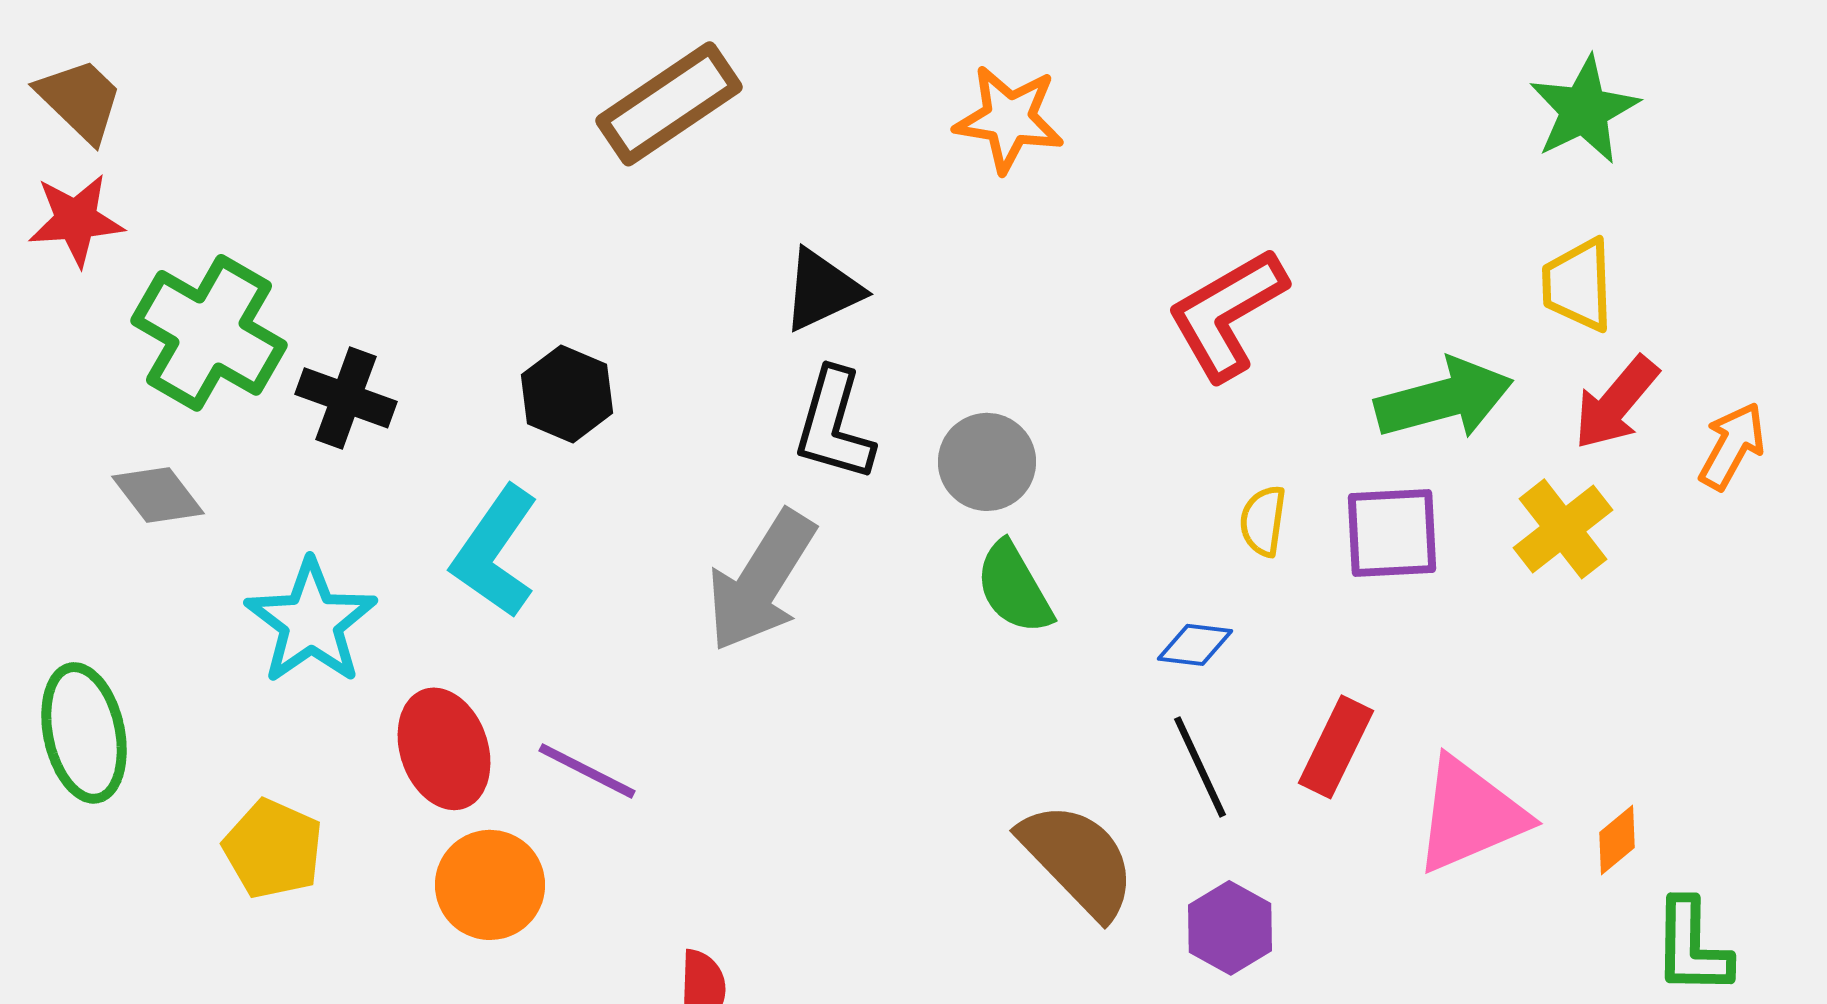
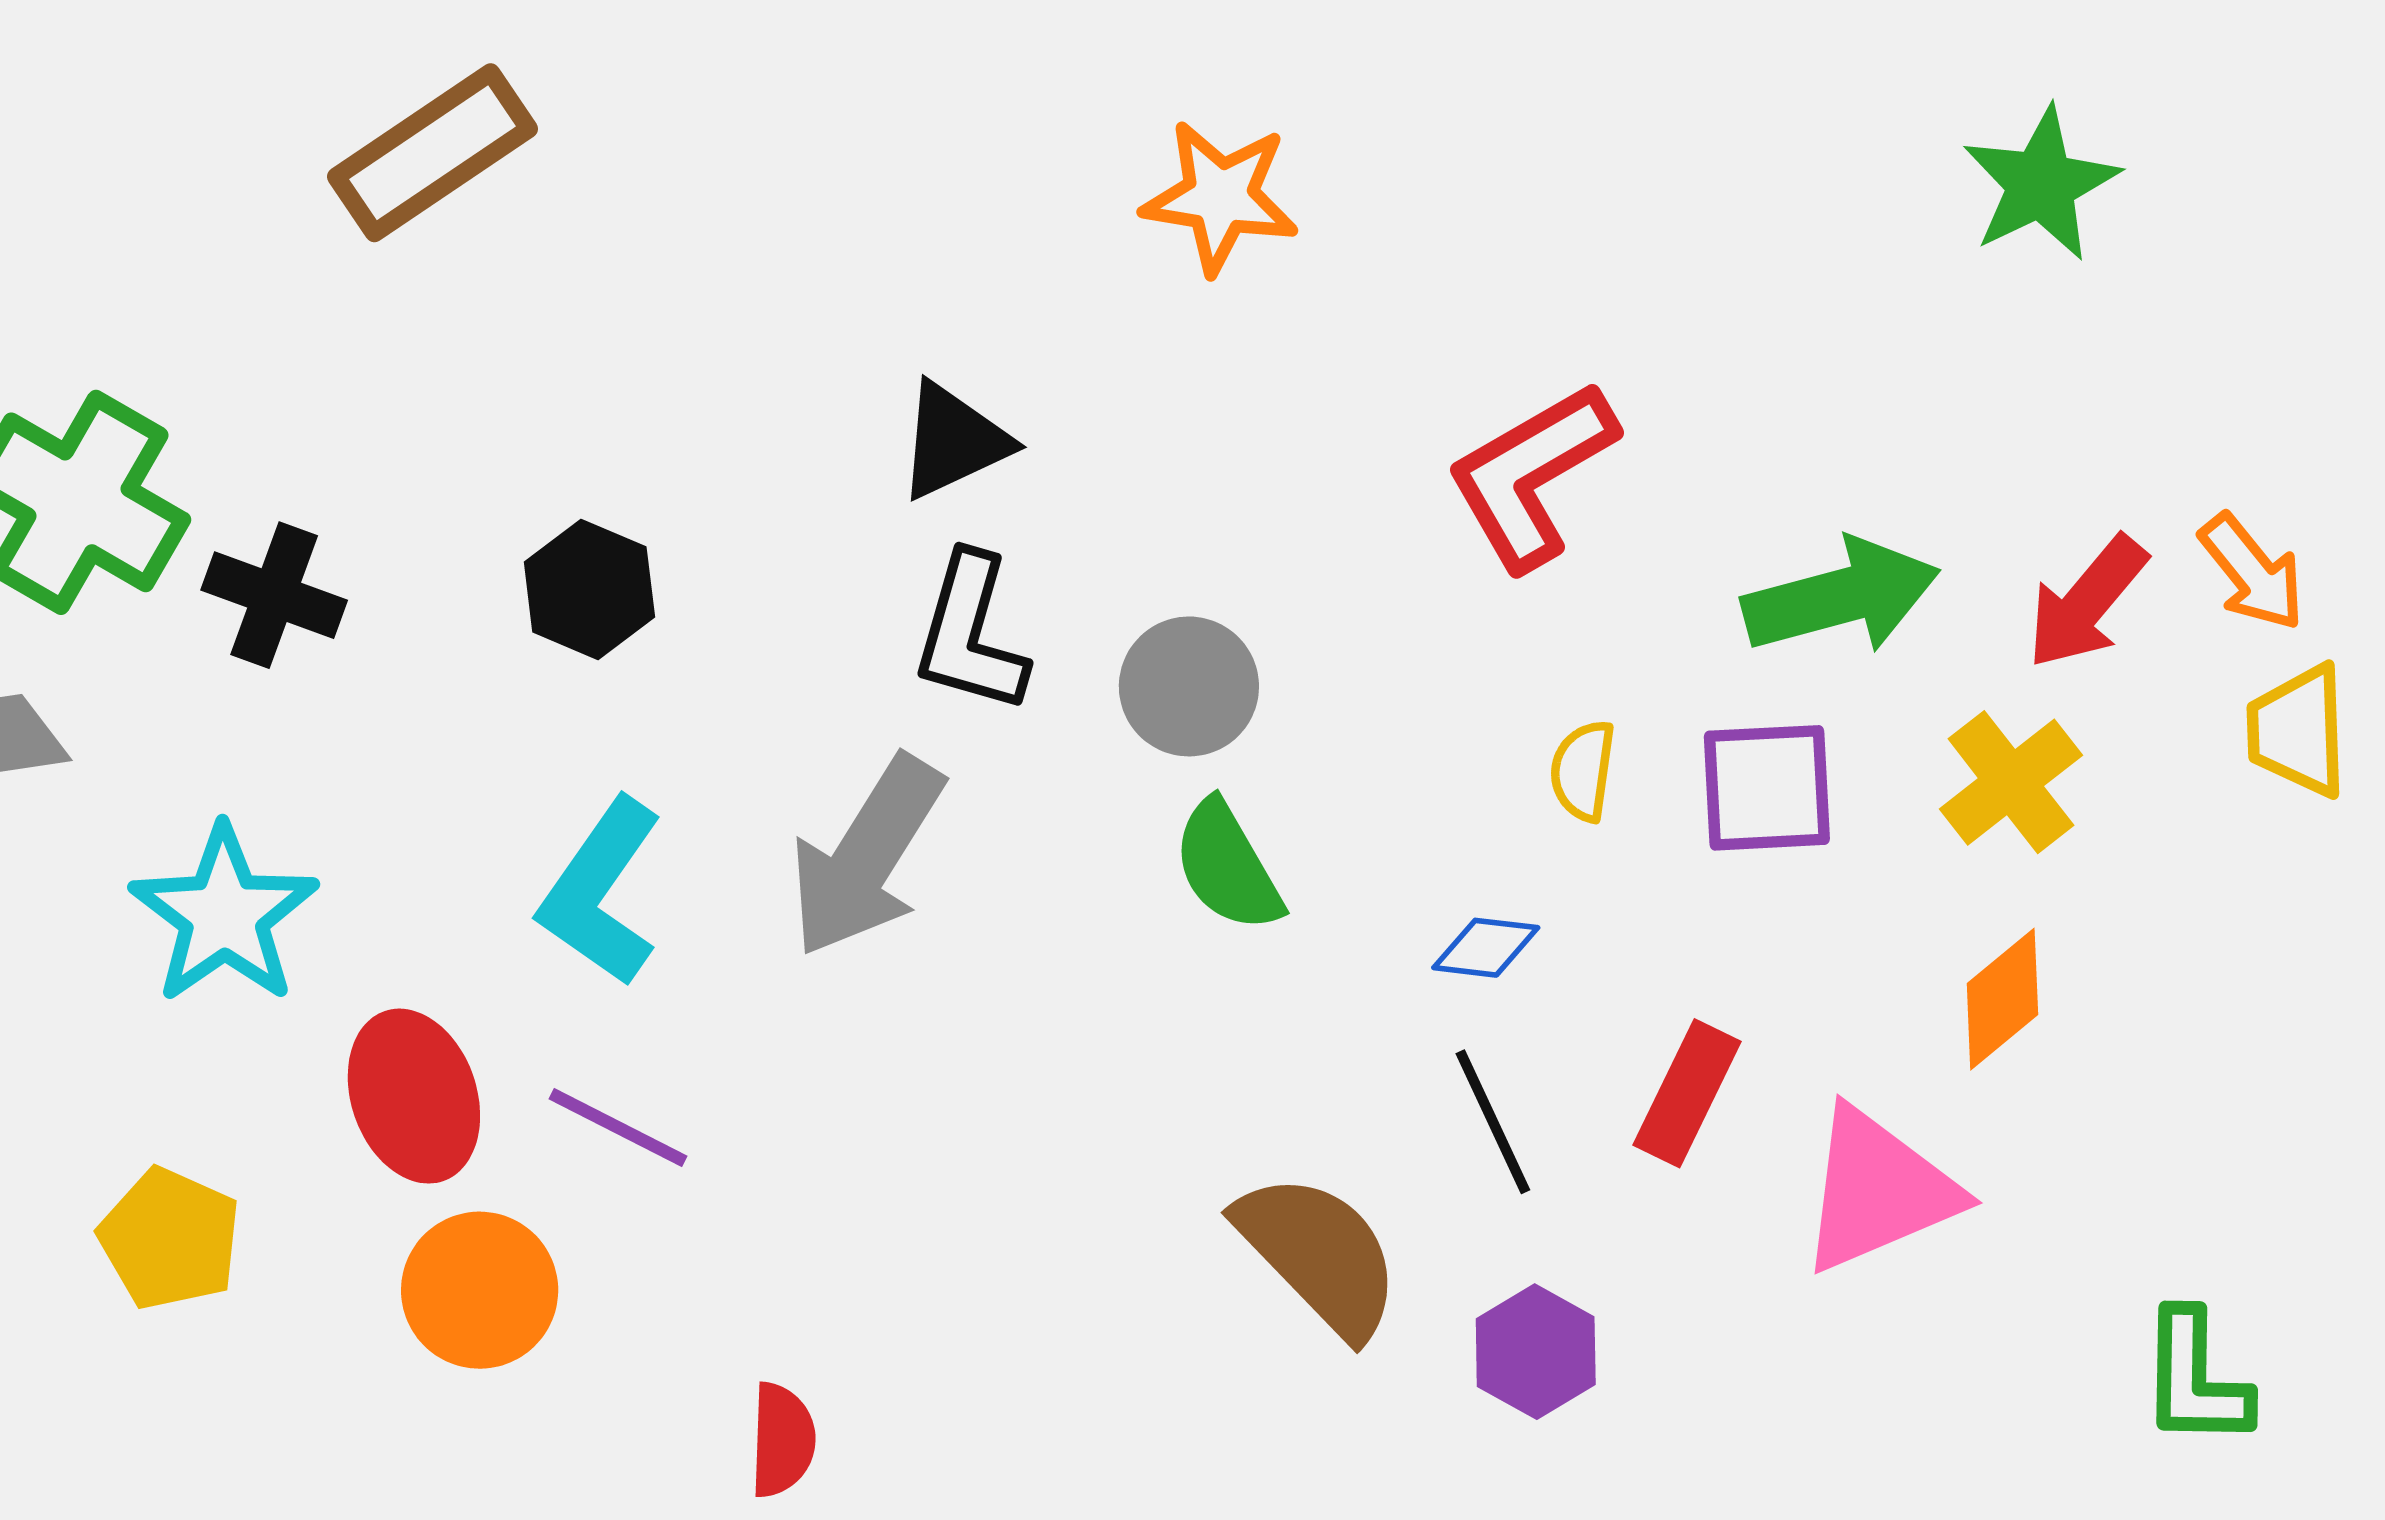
brown rectangle: (669, 104) -> (432, 153), moved
yellow trapezoid: (1578, 285) -> (2298, 731), moved
orange arrow: (1732, 446) -> (2252, 572), moved, turned 112
cyan L-shape: (495, 552) -> (601, 892), moved
orange diamond: (1617, 840) -> (2002, 999), moved, size x1.4

